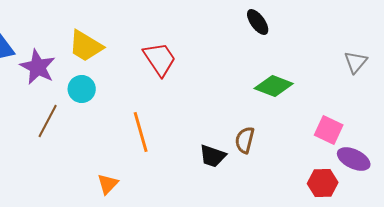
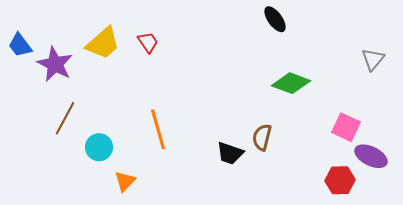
yellow trapezoid: (86, 46) -> (103, 43), turned -72
red trapezoid: (160, 59) -> (148, 42), moved, size x0.6
cyan circle: (82, 89) -> (99, 147), moved

